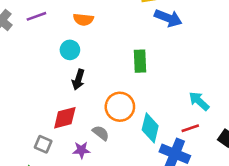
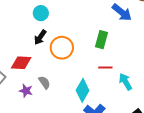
green rectangle: (140, 61) -> (102, 40), moved
orange circle: (120, 107) -> (62, 48), moved
red line: (190, 128) -> (105, 67), moved

